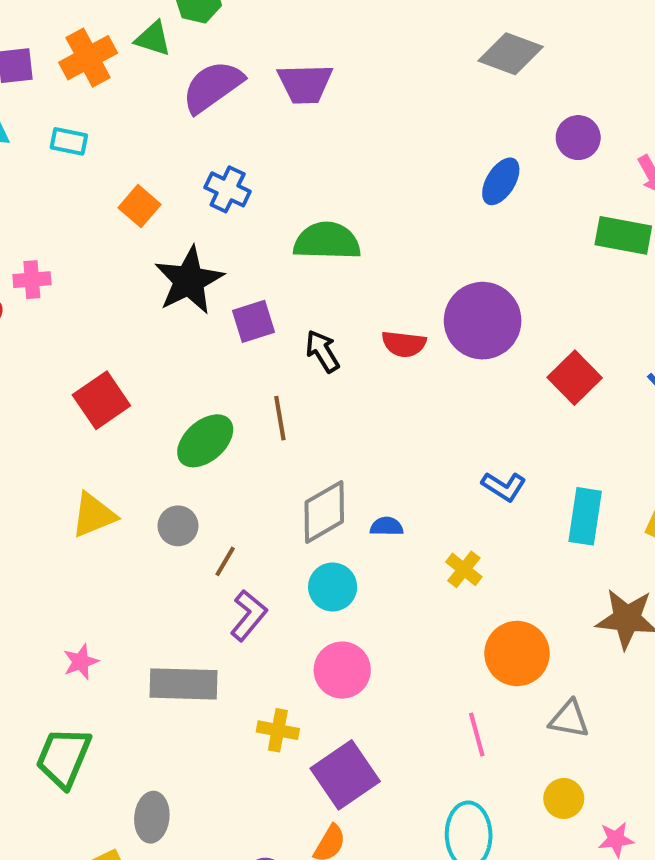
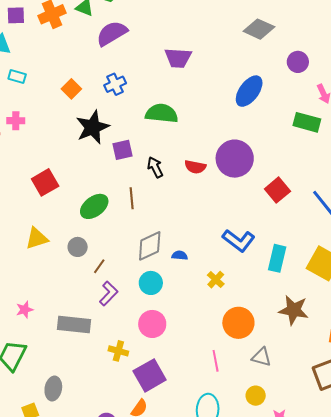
purple trapezoid: (305, 84) -> (178, 58), moved
purple circle: (578, 138) -> (298, 62), moved
cyan rectangle: (69, 141) -> (17, 76), moved
blue ellipse: (501, 181) -> (249, 91), size x1.4
blue cross: (228, 189) -> (115, 84), turned 35
blue L-shape: (504, 486) -> (239, 240), size x1.5

